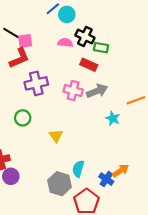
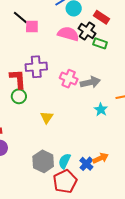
pink semicircle: (65, 43) -> (68, 34), size x1.5
red L-shape: (19, 58) -> (18, 79), moved, turned -80
red rectangle: (89, 65) -> (102, 17), moved
cyan semicircle: (78, 169) -> (65, 161), moved

